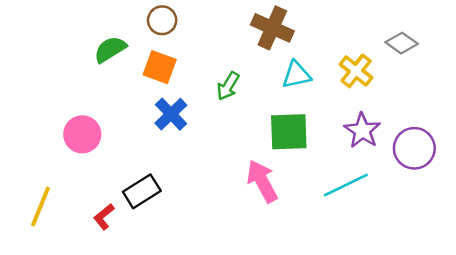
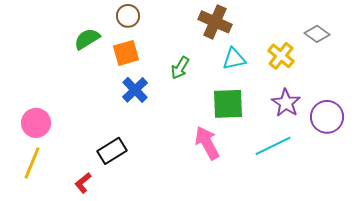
orange square: (160, 67) -> (126, 53), turned -36
pink circle: (82, 134) -> (36, 123), moved
red L-shape: (104, 217) -> (83, 183), moved

